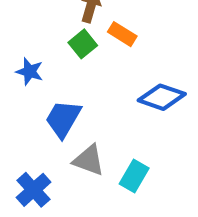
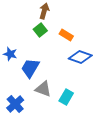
orange rectangle: (122, 34) -> (66, 35), moved
blue star: (30, 72) -> (10, 54), moved

